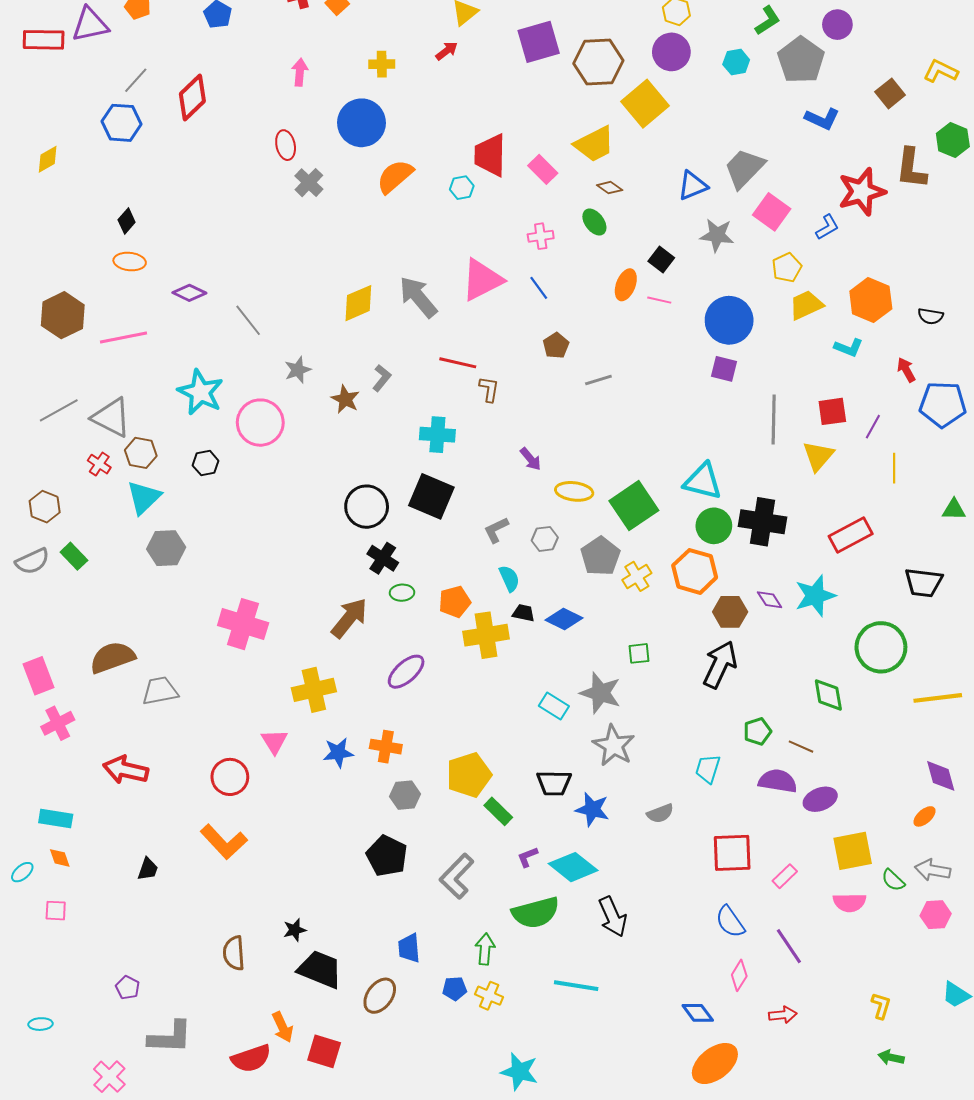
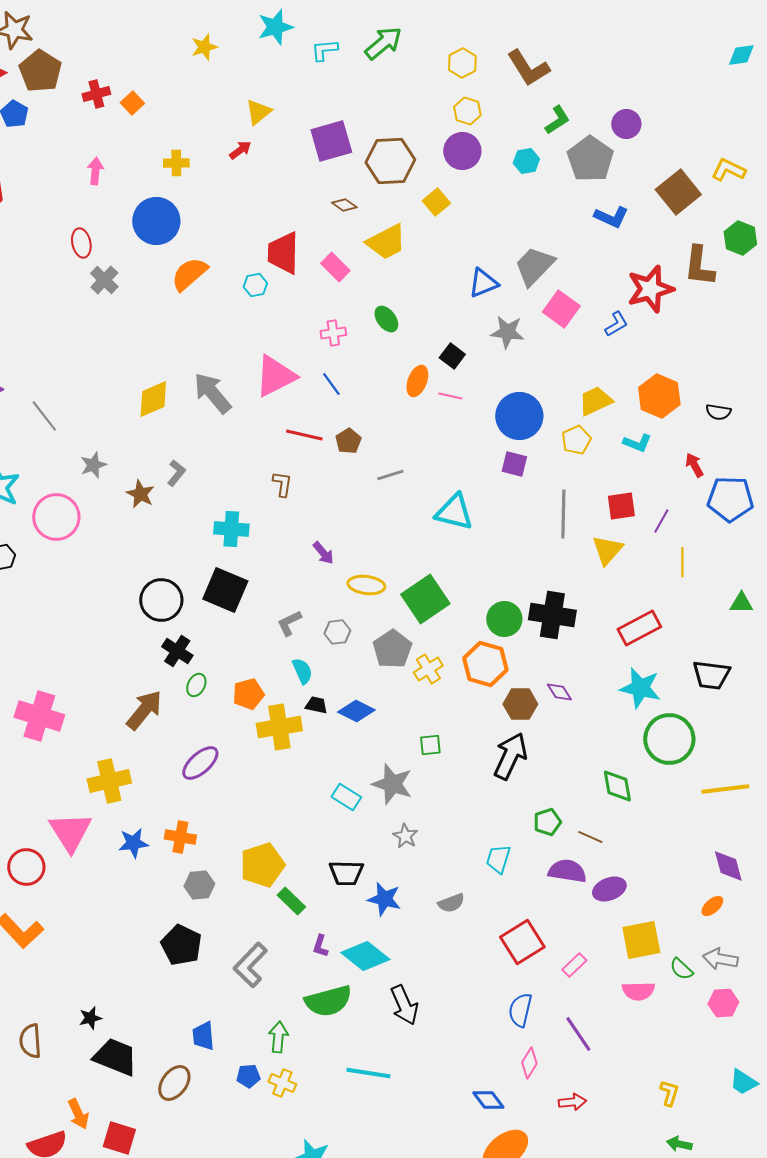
brown square: (890, 93) -> (678, 192), size x1.5
yellow square: (645, 104) -> (436, 202), size x0.6
brown diamond: (610, 188) -> (344, 205), moved
yellow pentagon: (787, 268) -> (576, 440), moved
red line: (458, 363) -> (304, 435), moved
cyan triangle: (703, 481) -> (454, 512), moved
green ellipse: (402, 593) -> (196, 685), turned -60
cyan star: (815, 596) -> (640, 688), moved, turned 30
pink triangle: (274, 742) -> (70, 832), size x1.6
gray star: (614, 746) -> (405, 836), size x0.6
red square: (732, 853) -> (522, 942), turned -30
purple L-shape: (528, 857) -> (320, 946), turned -50
blue semicircle: (730, 922) -> (520, 1010), turned 48

